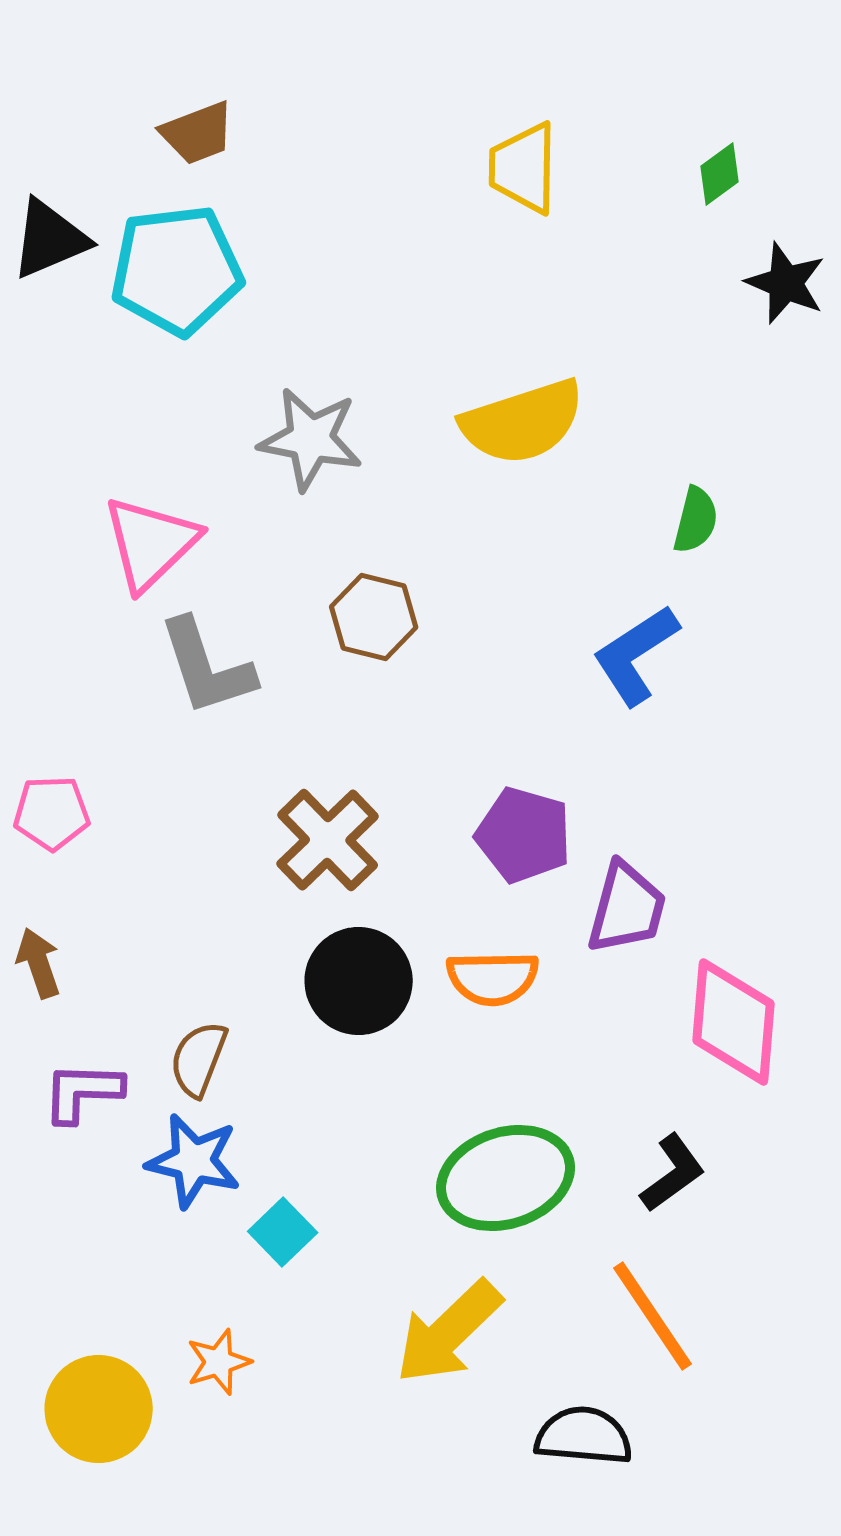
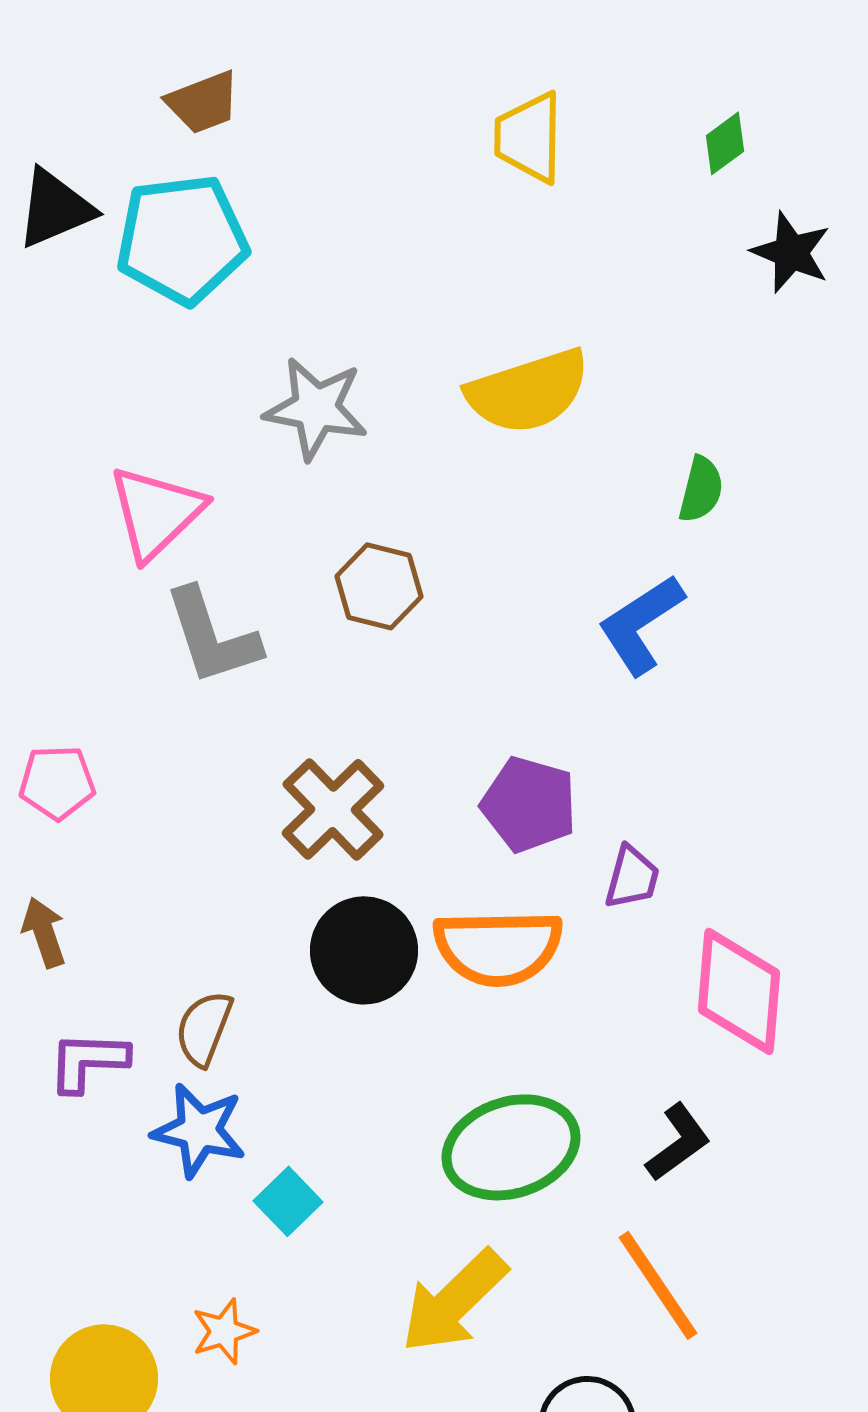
purple trapezoid: (627, 908) -> (632, 877), size x0.7
orange semicircle: (493, 978) -> (498, 947), size x1.4

